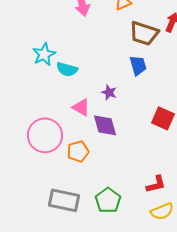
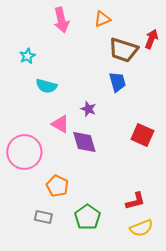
cyan star: (44, 54) -> (27, 56), moved, size x0.7
orange pentagon: (78, 151) -> (57, 186), moved, turned -30
gray rectangle: (64, 200) -> (43, 217), size x0.6

